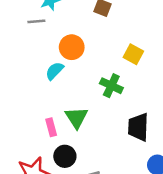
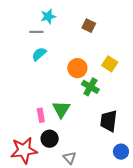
orange circle: (72, 47) -> (77, 68), moved
cyan semicircle: (55, 71) -> (39, 54), moved

